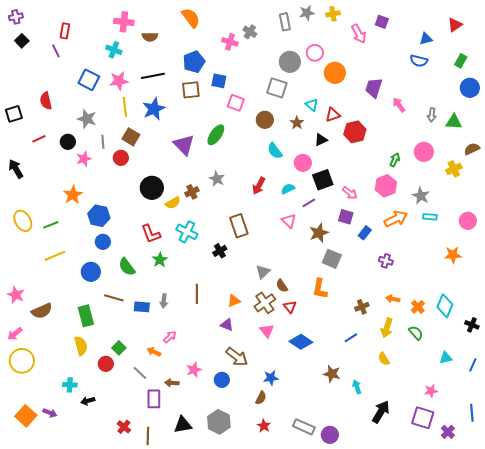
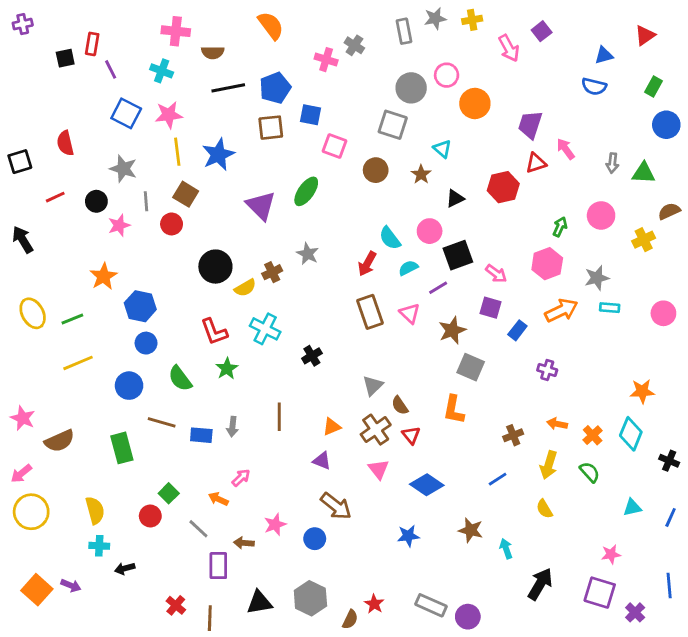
purple square: (382, 22) -> (542, 31), turned 32
black square: (22, 41) -> (65, 58), moved, turned 32
purple line: (56, 51) -> (111, 69), moved
black line: (153, 76) -> (228, 88), moved
red triangle: (333, 115) -> (536, 163), moved
cyan semicircle: (275, 151) -> (390, 238), moved
gray star: (421, 196) -> (597, 278), turned 30
brown rectangle: (239, 226) -> (370, 312), moved
orange star: (453, 255) -> (642, 391), moved
yellow semicircle: (81, 346) -> (95, 510), moved
blue star: (271, 378) -> (408, 536), moved
brown semicircle: (261, 398) -> (350, 619), moved

